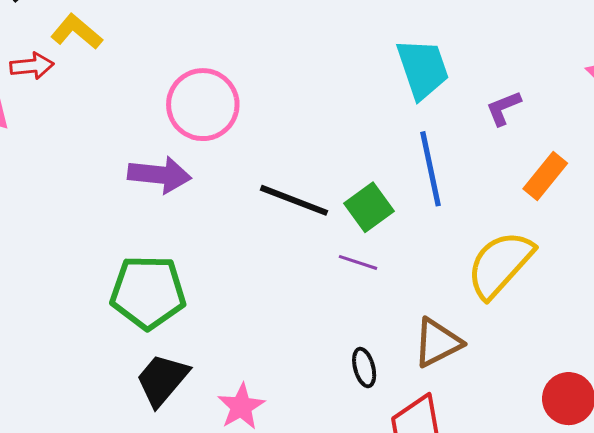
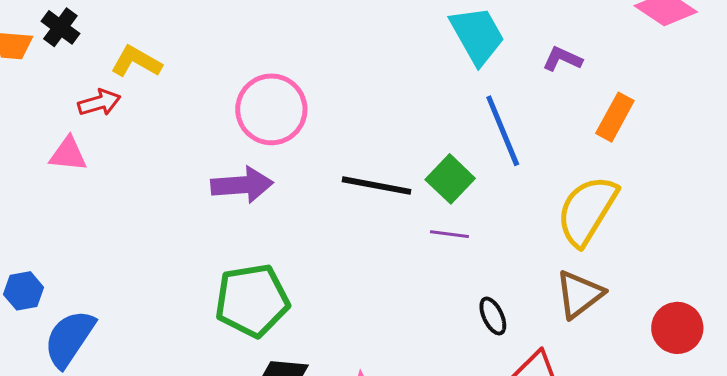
purple L-shape: (503, 108) -> (562, 59), turned 57
brown triangle: (437, 343) -> (579, 294), moved
black ellipse: (364, 368) -> (493, 316), moved

